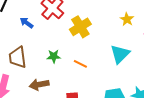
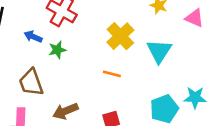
yellow cross: (80, 27) -> (120, 36), moved
green star: (54, 56) -> (57, 50), moved

